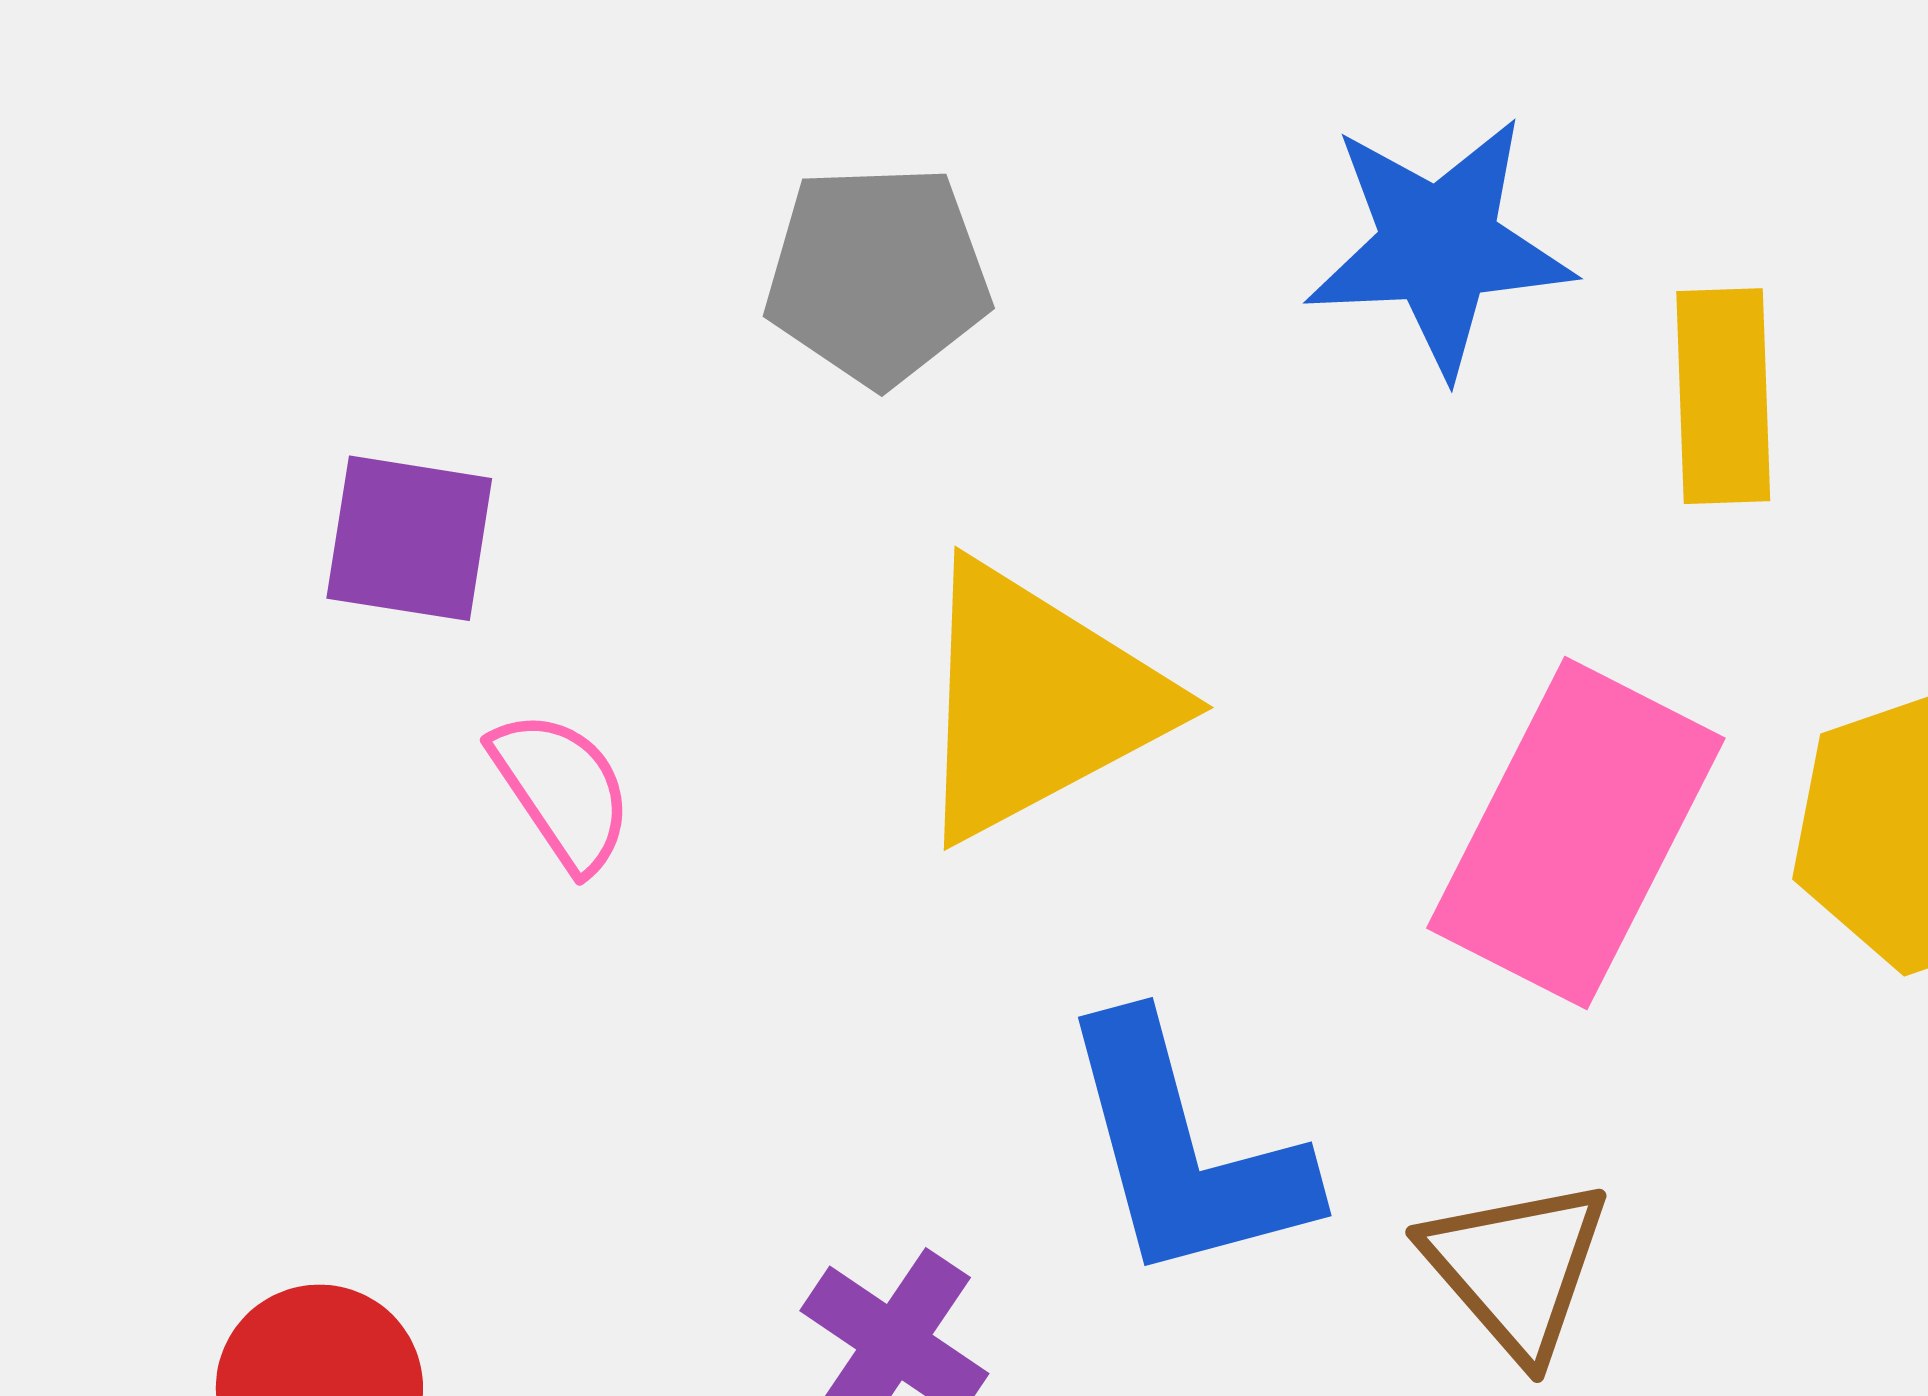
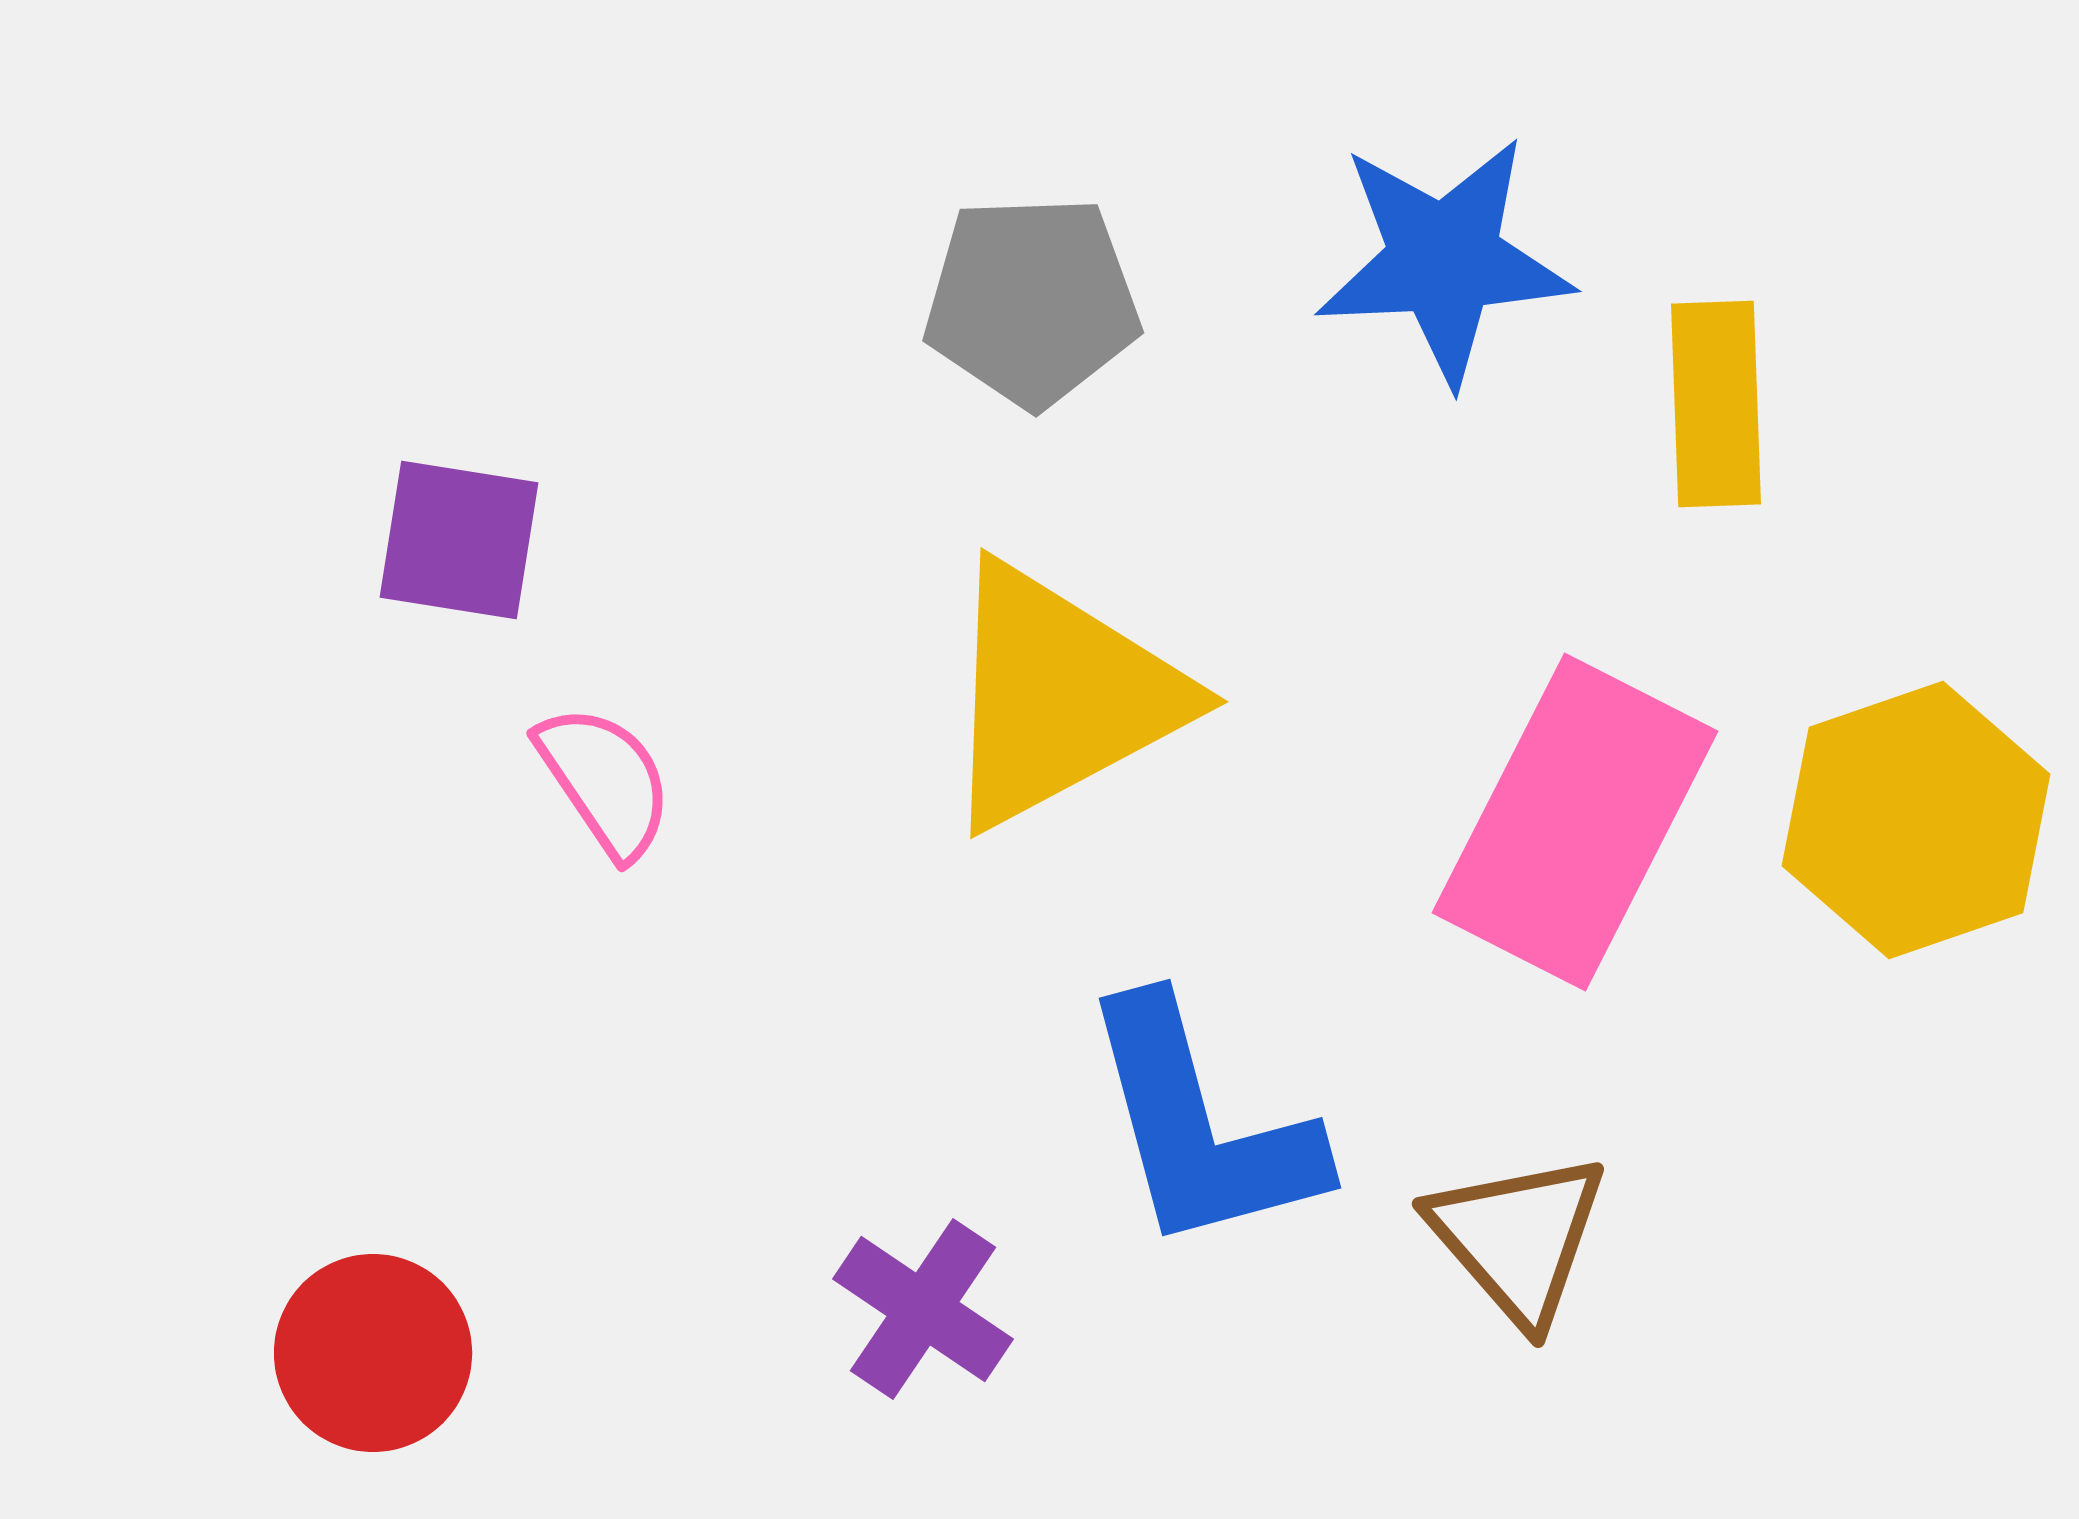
gray pentagon: (878, 275) -> (1032, 301), moved

